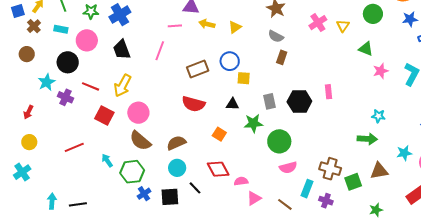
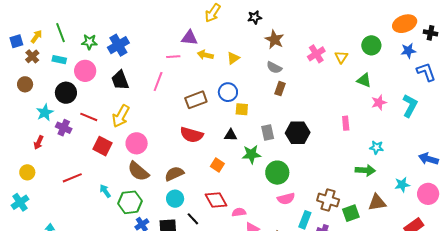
pink rectangle: (329, 92) -> (346, 123), moved
red arrow: (28, 112) -> (39, 142), moved

